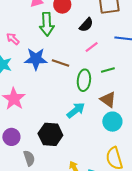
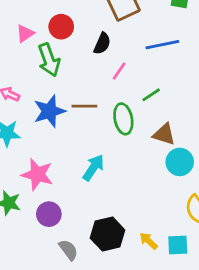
cyan arrow: (76, 110) -> (93, 168), moved
black hexagon: (50, 134) -> (108, 234), moved
purple circle: (11, 137) -> (49, 214), moved
gray semicircle: (29, 158) -> (68, 250), moved

